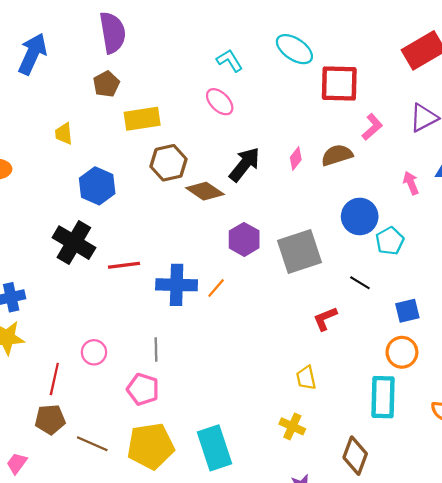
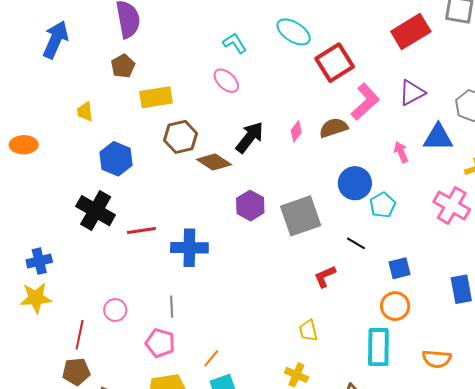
red square: (339, 84) -> (335, 63), turned -33
pink L-shape: (372, 127) -> (365, 102), size x1.5
orange line: (216, 288) -> (211, 358), moved

